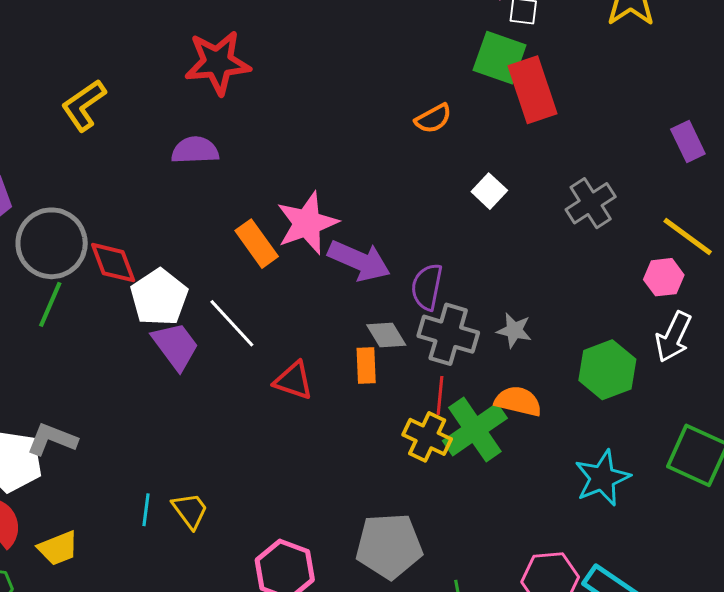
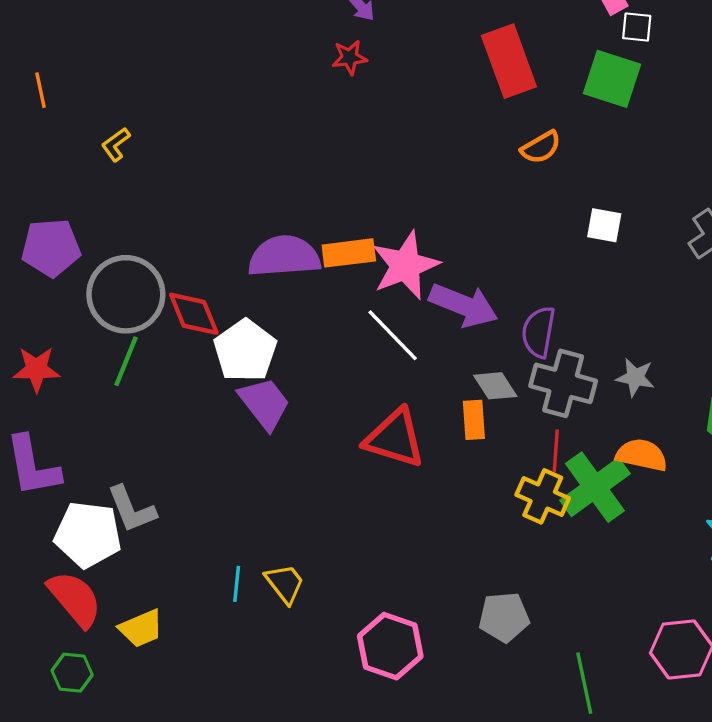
red star: (218, 63) -> (350, 57), moved, size x0.5
red rectangle: (532, 90) -> (509, 61), moved
yellow L-shape: (84, 105) -> (116, 144), moved, size x0.6
purple semicircle: (195, 150) -> (284, 256), moved, size x1.4
white square: (489, 191) -> (604, 225), turned -32
orange rectangle: (257, 244) -> (349, 253), moved, turned -60
white line: (232, 323) -> (393, 335), moved
red triangle: (293, 381) -> (395, 438), size x1.4
gray L-shape: (52, 439) -> (132, 509), turned -132
gray pentagon: (389, 546) -> (504, 617), size x0.7

